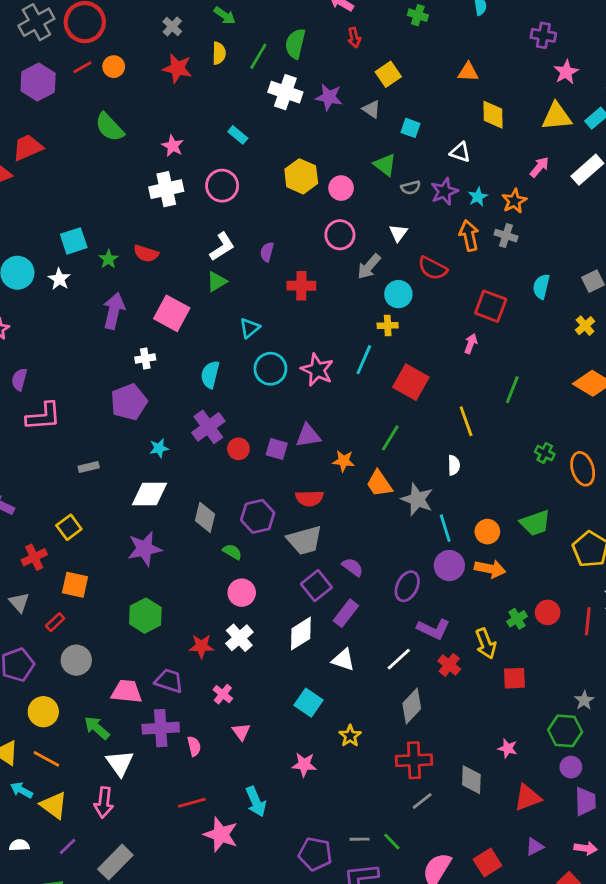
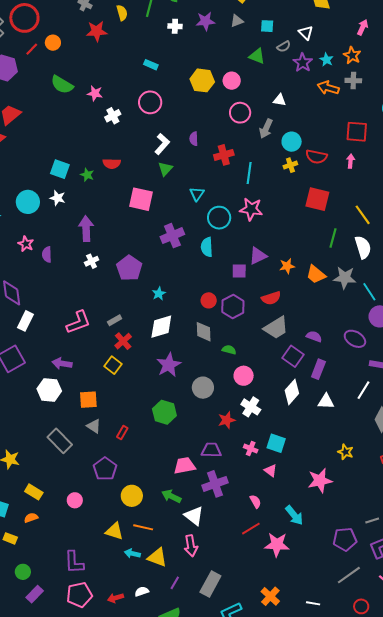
white cross: (285, 92) -> (175, 26), size x0.6
gray triangle: (371, 109) -> (237, 21), turned -40
pink star: (173, 146) -> (95, 93), moved
white triangle: (460, 152) -> (306, 33), turned 42
gray semicircle: (411, 188) -> (284, 47), moved
white cross: (166, 189) -> (113, 116), size x0.7
white triangle: (398, 233) -> (280, 100), turned -40
orange arrow: (469, 236) -> (328, 88), turned -45
cyan square: (74, 241) -> (60, 169), turned -36
red semicircle: (433, 268) -> (316, 157), moved
purple arrow: (114, 311) -> (86, 229), moved
white cross: (145, 359) -> (92, 261), moved
cyan line: (364, 360) -> (249, 173), moved
cyan semicircle: (210, 375) -> (207, 247), moved
purple semicircle: (19, 379) -> (47, 255), moved
pink L-shape: (43, 416) -> (78, 322), moved
purple cross: (208, 427) -> (172, 236), moved, turned 30
green line: (390, 438) -> (333, 238), moved
red circle: (238, 449) -> (209, 300), moved
white semicircle: (454, 465) -> (363, 247), size x1.6
purple hexagon: (258, 516) -> (233, 307), moved
red cross: (34, 557) -> (123, 341), moved
orange square: (75, 585) -> (88, 400), moved
purple ellipse: (407, 586) -> (355, 339), turned -70
green hexagon: (145, 616) -> (164, 412), moved
gray circle: (76, 660) -> (203, 388), moved
cyan square: (309, 703) -> (276, 443), moved
pink semicircle: (194, 746) -> (255, 501), moved
pink star: (304, 765) -> (320, 481), size x1.4

